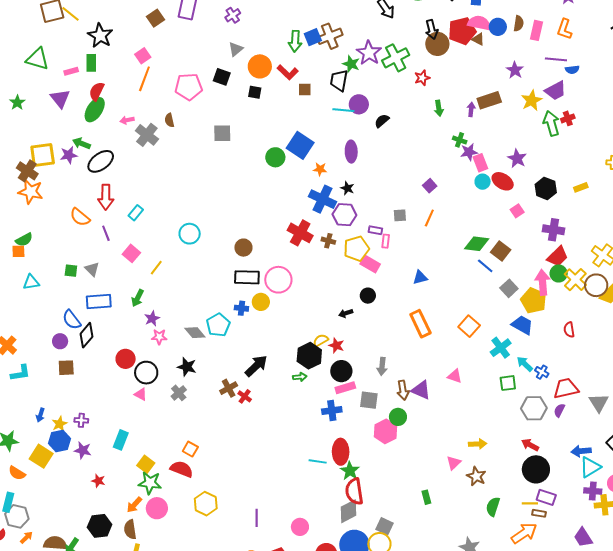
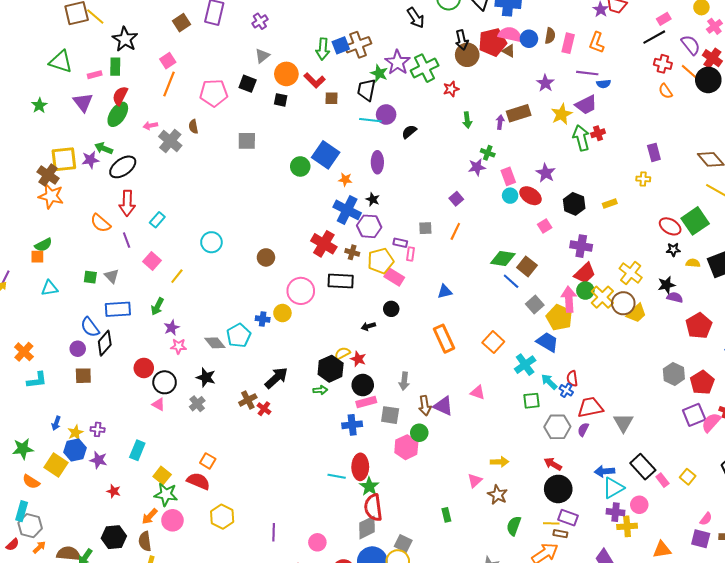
purple star: (469, 152) -> (477, 167), moved
black rectangle: (247, 277) -> (341, 281), moved
red semicircle: (569, 330) -> (572, 378), moved

